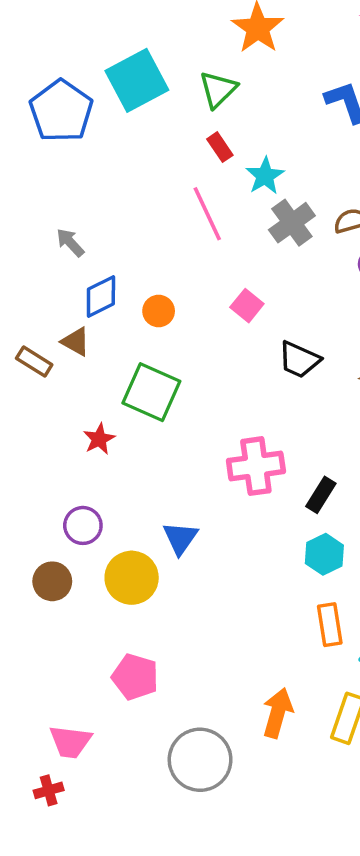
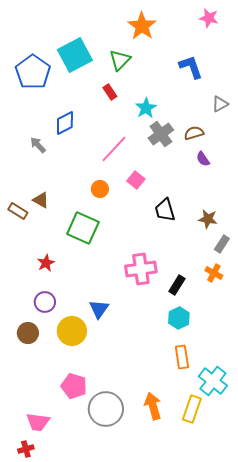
red rectangle: (220, 147) -> (110, 92), moved
pink line: (207, 214) -> (114, 149), moved, turned 68
blue diamond: (101, 297) -> (65, 123), moved
orange circle: (159, 311) -> (100, 189), moved
black trapezoid: (299, 360) -> (165, 210), turned 50
red star: (99, 439) -> (46, 263), moved
orange arrow: (278, 713) -> (153, 406), turned -32
gray circle: (200, 760) -> (106, 409), moved

